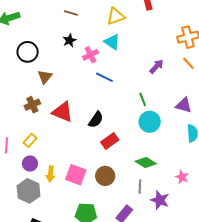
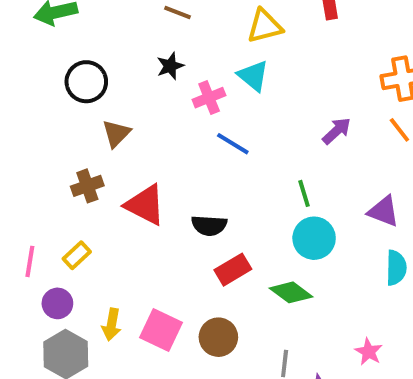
black semicircle: (96, 120) -> (209, 225), turned 54
green diamond: (146, 163) -> (291, 292), moved
purple circle: (30, 164) -> (57, 303), moved

